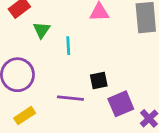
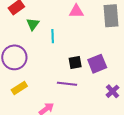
purple line: (70, 98) -> (67, 84), moved
purple square: (121, 104) -> (97, 64), moved

